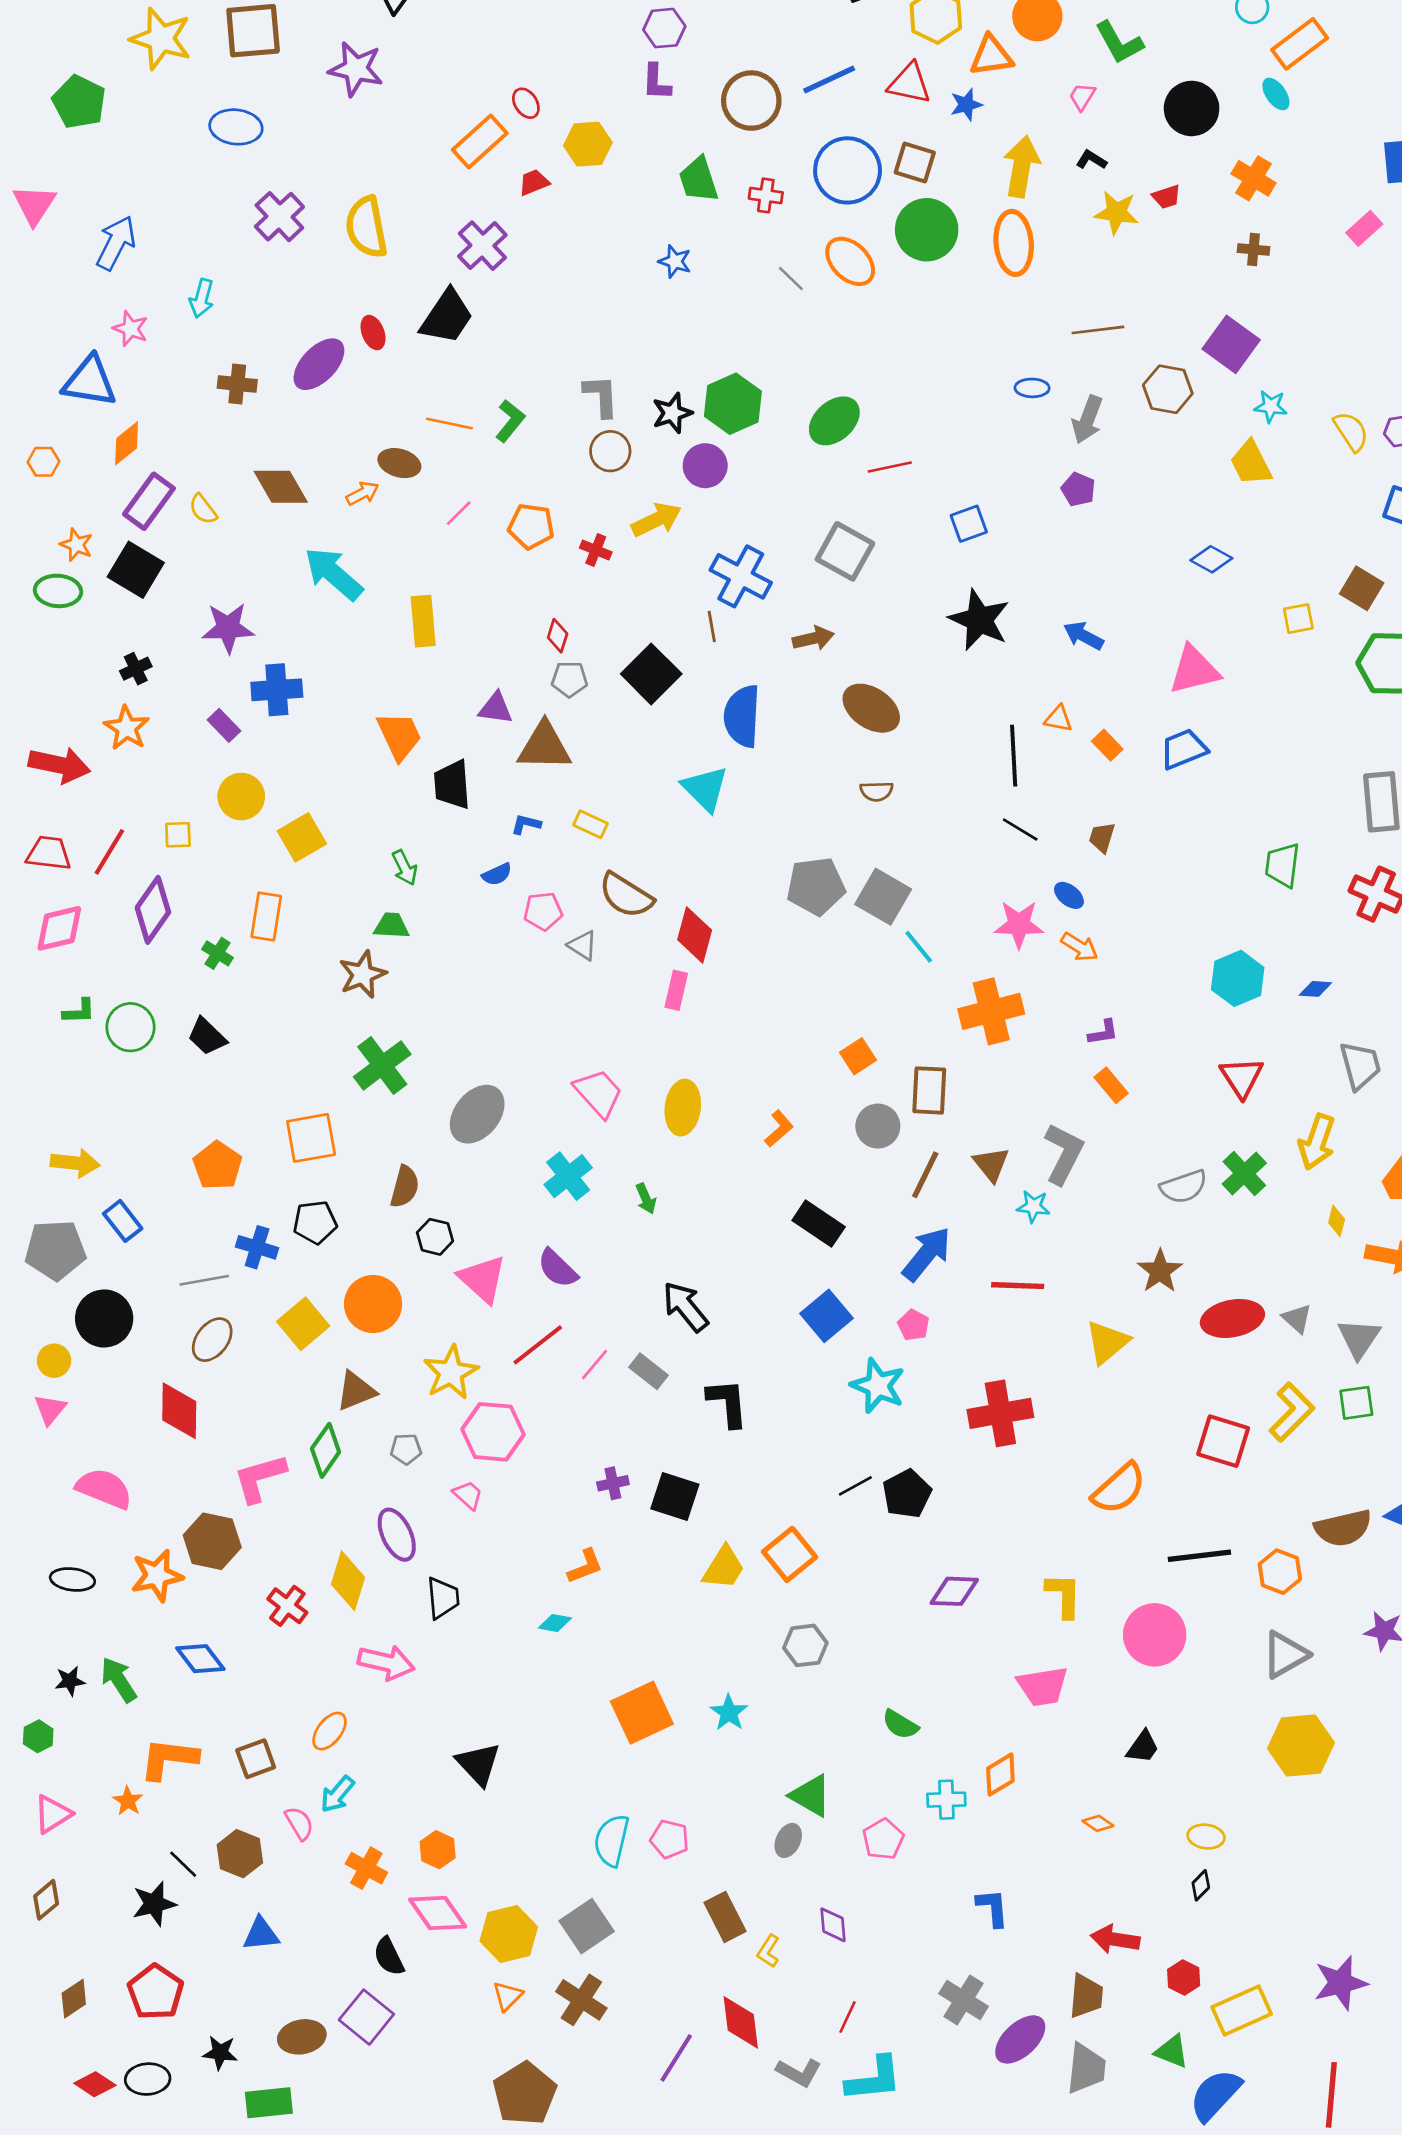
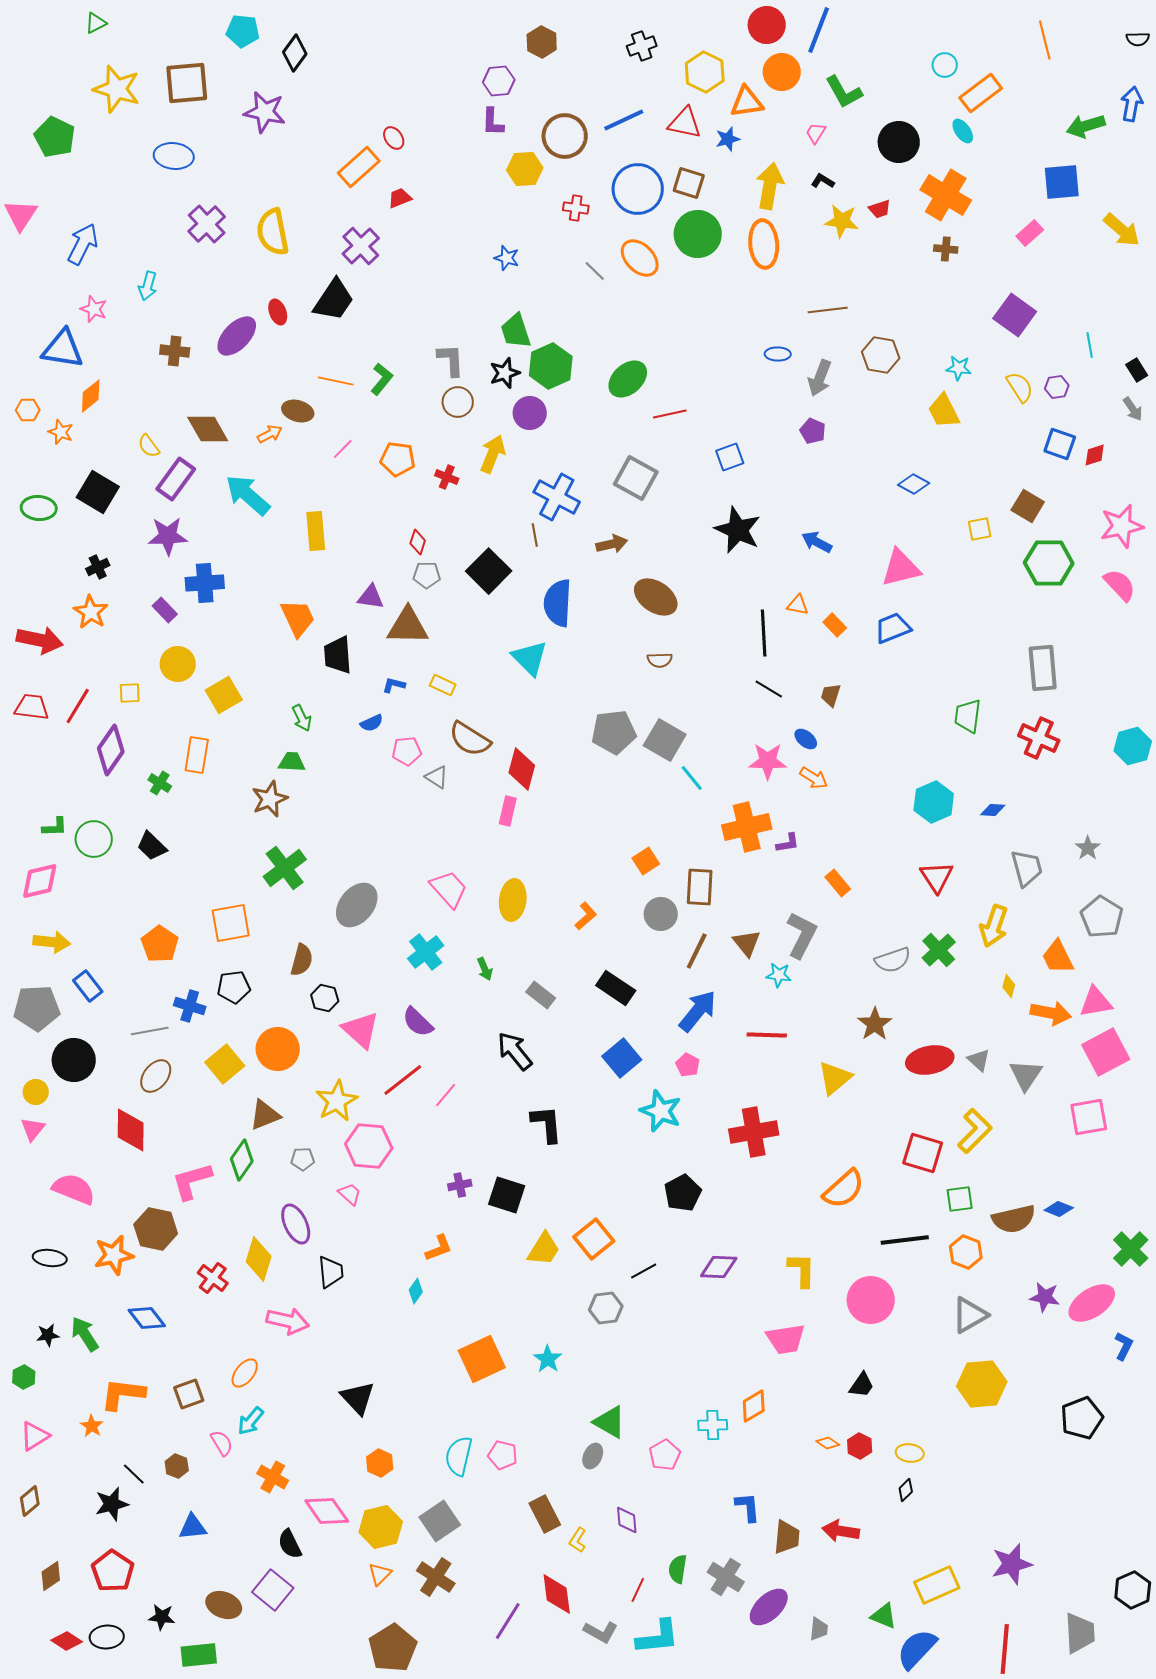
yellow hexagon: (588, 144) -> (525, 169), moved
orange cross: (1254, 178) -> (946, 195), size x1.5
green trapezoid: (699, 180) -> (516, 331), moved
purple square: (1231, 344) -> (1015, 315), moved
purple rectangle: (149, 501) -> (176, 479), moved
yellow arrow: (656, 520) -> (493, 454), turned -42
orange star: (76, 545) -> (61, 432), moved
pink diamond: (59, 928) -> (40, 881), moved
purple L-shape: (1103, 1032) -> (788, 843), moved
gray rectangle: (649, 1371) -> (541, 995), moved
green square: (1356, 1403) -> (960, 1199), moved
black line: (855, 1486) -> (644, 1271), moved
cyan diamond: (555, 1623) -> (416, 1291), turned -65
green semicircle: (900, 1724) -> (678, 1569), moved, turned 68
orange hexagon: (438, 1850) -> (380, 1463), moved
brown hexagon: (240, 1854) -> (177, 1466), size x0.7
red hexagon: (1184, 1978) -> (860, 1446), moved
brown trapezoid: (1086, 1996) -> (787, 1537), moved
brown ellipse: (302, 2037) -> (224, 1605), turned 32
gray trapezoid: (1086, 2068) -> (819, 1629), size x0.6

